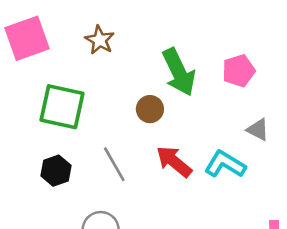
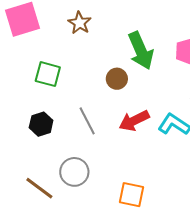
green square: (62, 107) -> (48, 74), size x0.7
red arrow: (174, 162) -> (134, 121), turned -68

